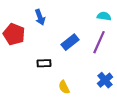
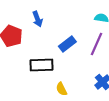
black rectangle: (44, 63) -> (41, 65), size x1.6

